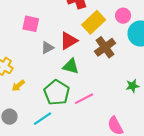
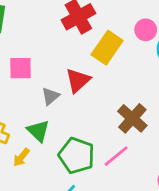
brown cross: (105, 47) -> (132, 118), moved
green triangle: (71, 66) -> (38, 131), moved, turned 42

